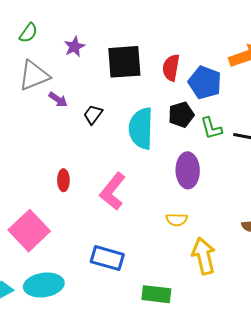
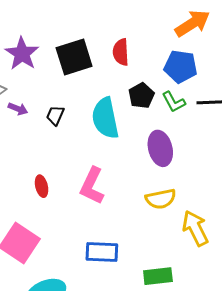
purple star: (74, 47) -> (22, 54), size x1.6
blue pentagon: (205, 82) -> (181, 67), moved
yellow semicircle: (177, 220) -> (161, 199), size x1.4

